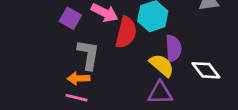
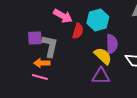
purple square: (70, 18) -> (35, 38), moved, turned -35
red semicircle: (126, 32) -> (78, 31), size x0.7

